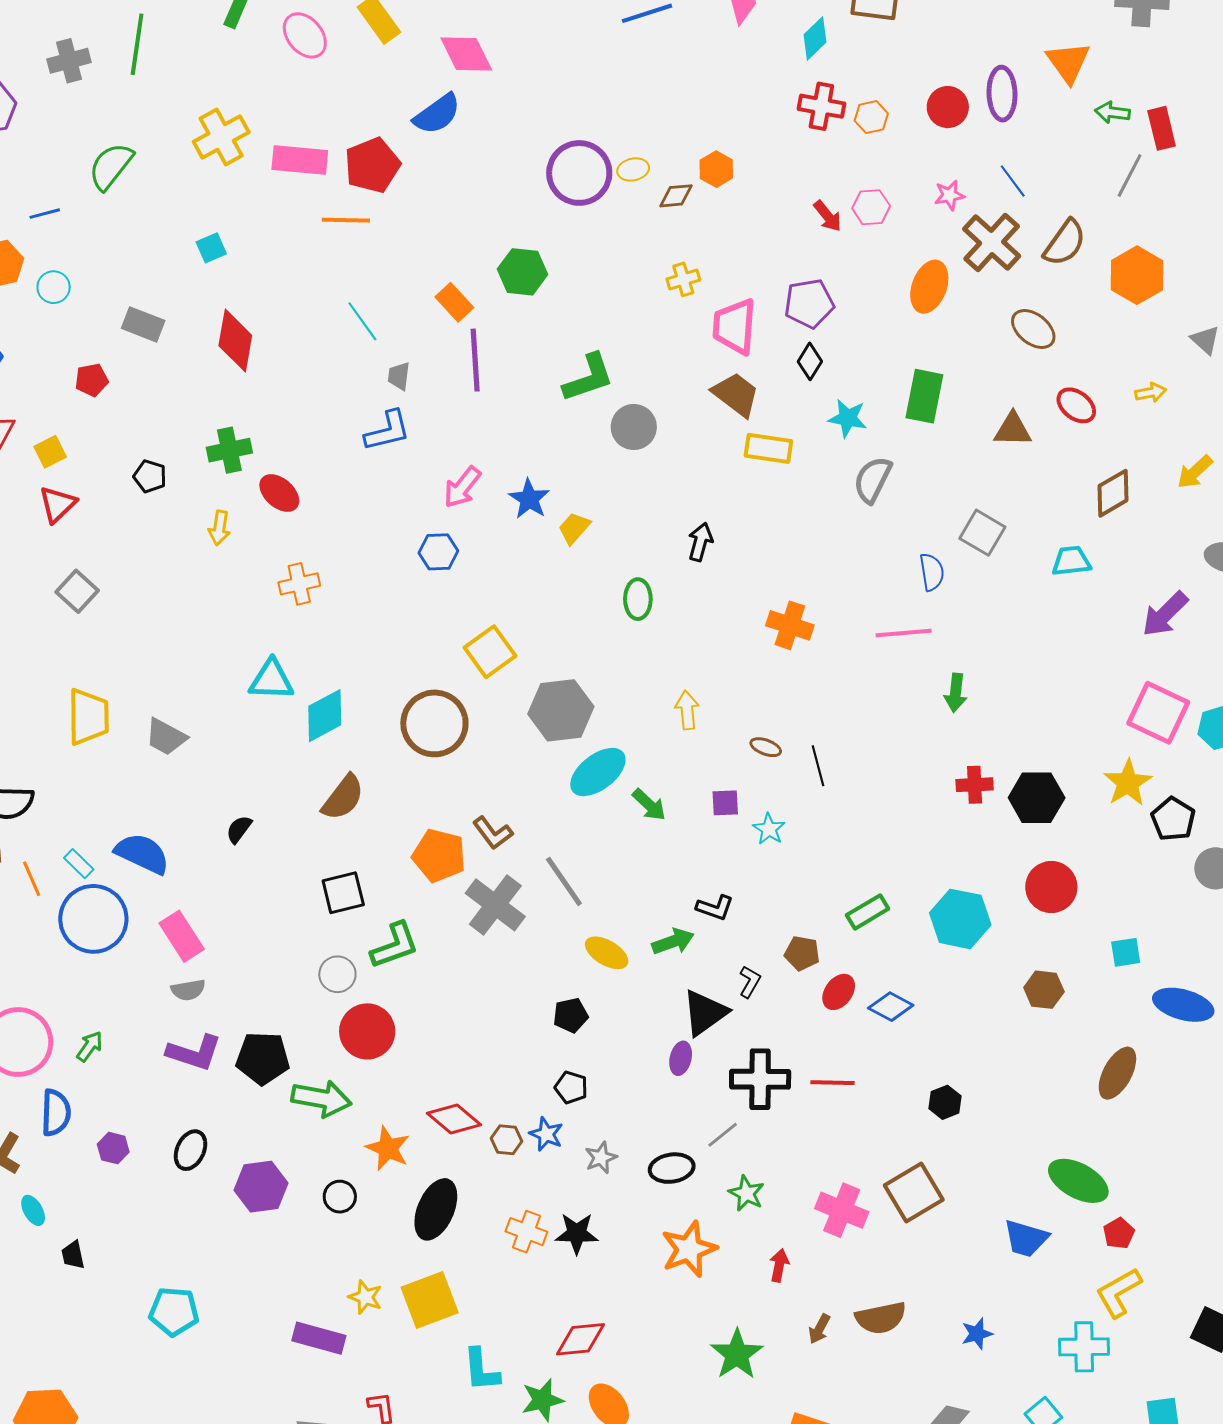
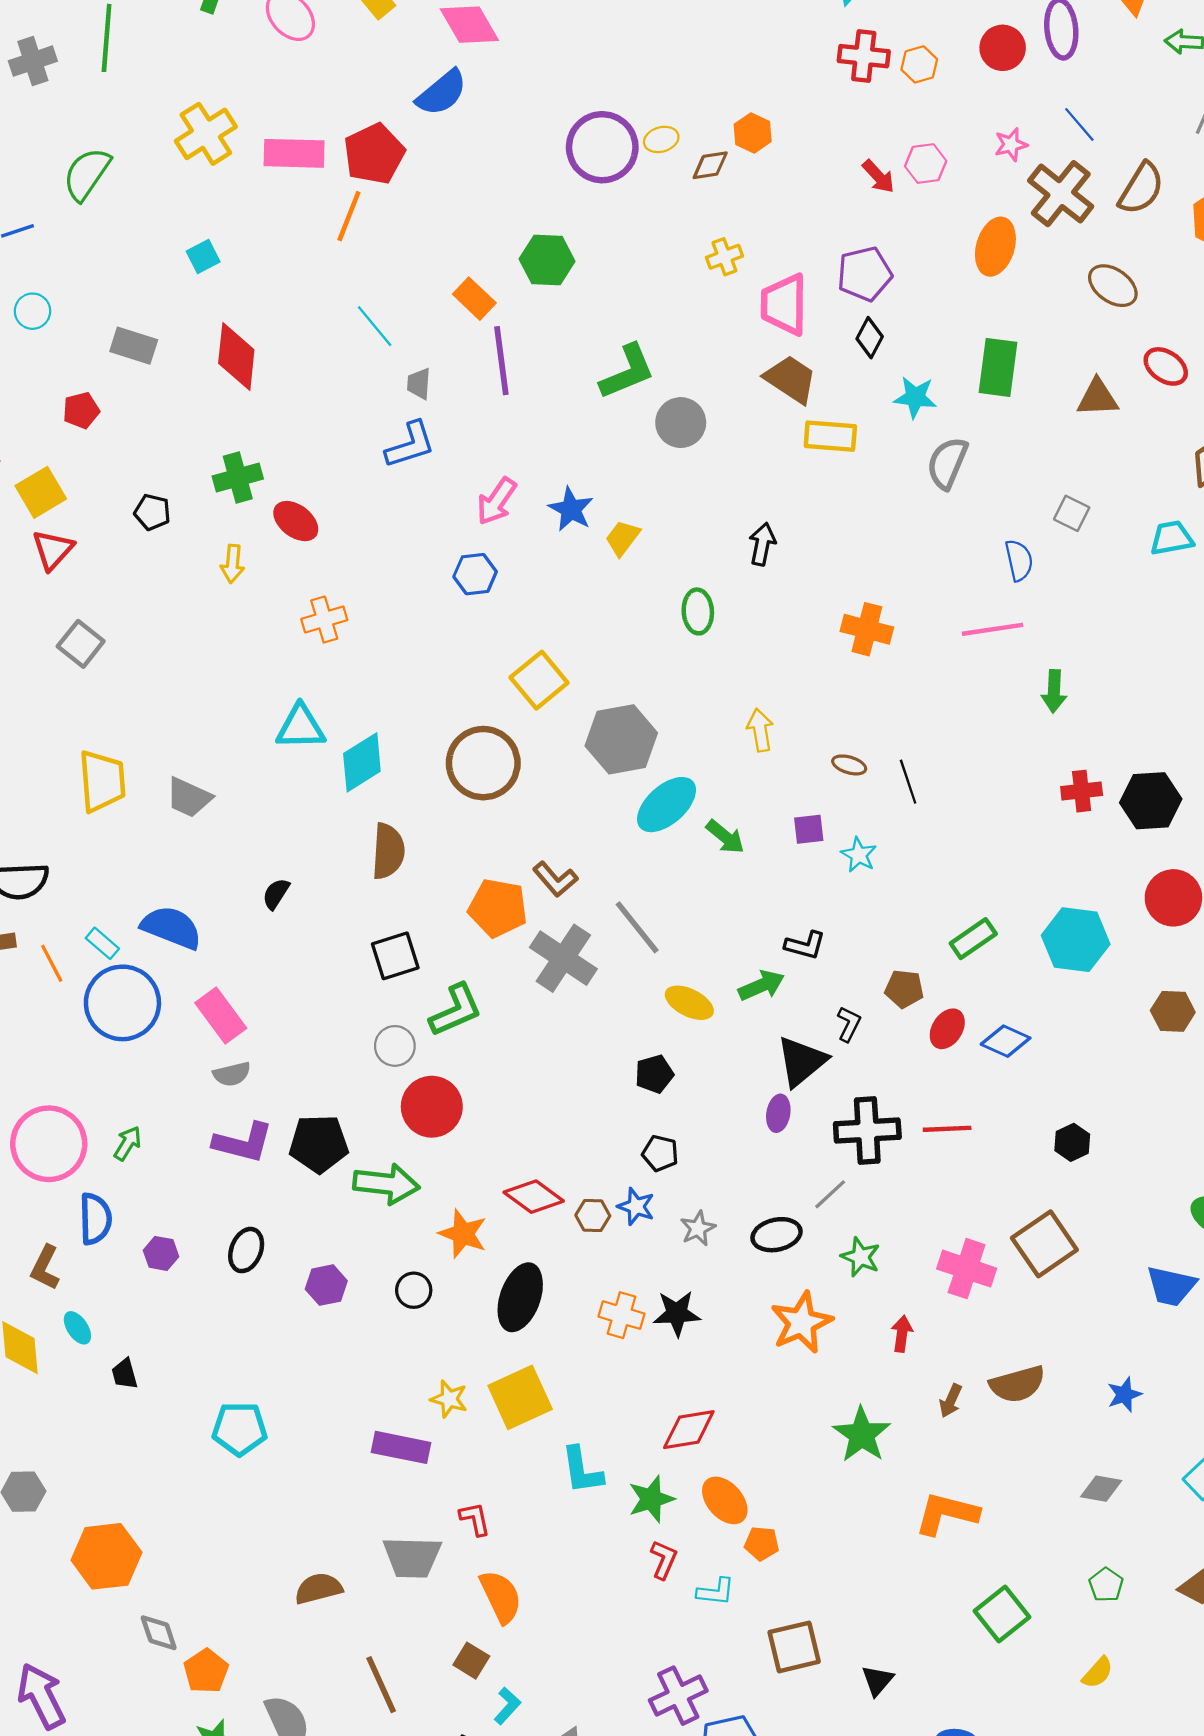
orange line: (346, 220) -> (349, 216), turned -66
yellow square: (50, 452) -> (41, 492), size x1.4
gray square: (982, 533) -> (1072, 513), size x0.7
brown semicircle: (343, 798) -> (388, 851), turned -30
purple hexagon: (261, 1187) -> (326, 1285), size x0.7

